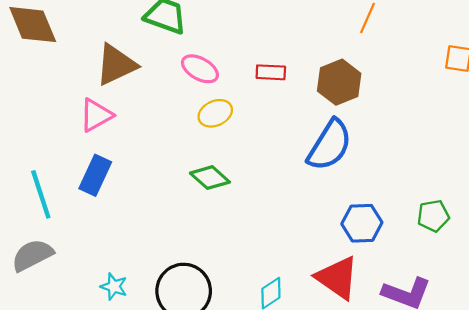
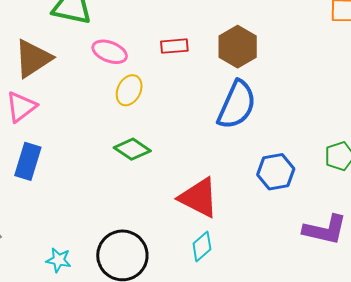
yellow ellipse: (215, 113) -> (129, 90), turned -32
red triangle: (337, 278) -> (199, 198), moved

